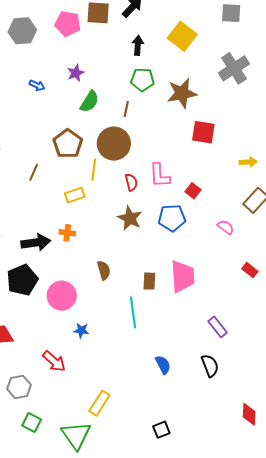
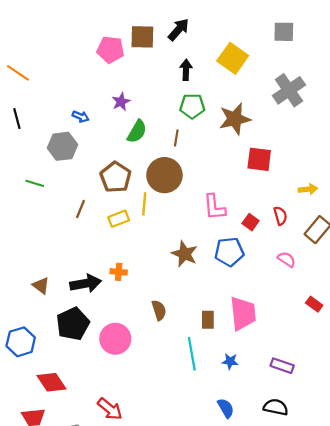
gray hexagon: (22, 31) -> (62, 146), moved
red semicircle: (131, 182) -> (280, 216), moved
yellow rectangle: (75, 195) -> (119, 219), moved
purple rectangle: (218, 327) -> (282, 366), turned -30
blue star: (81, 330) -> (230, 361), moved
black semicircle: (210, 366) -> (276, 407), turned -55

